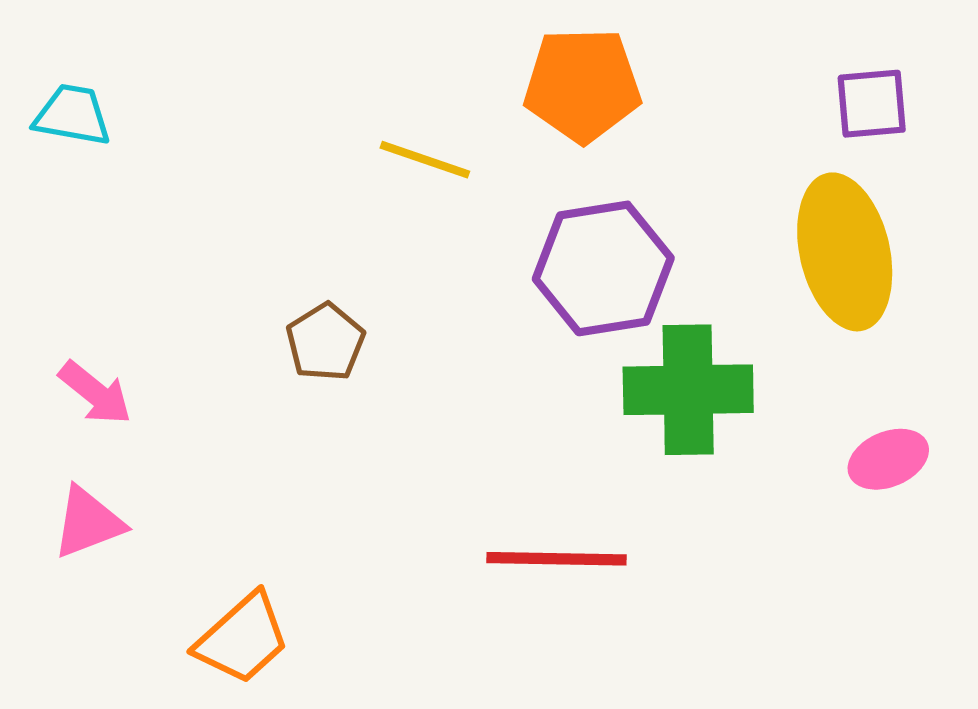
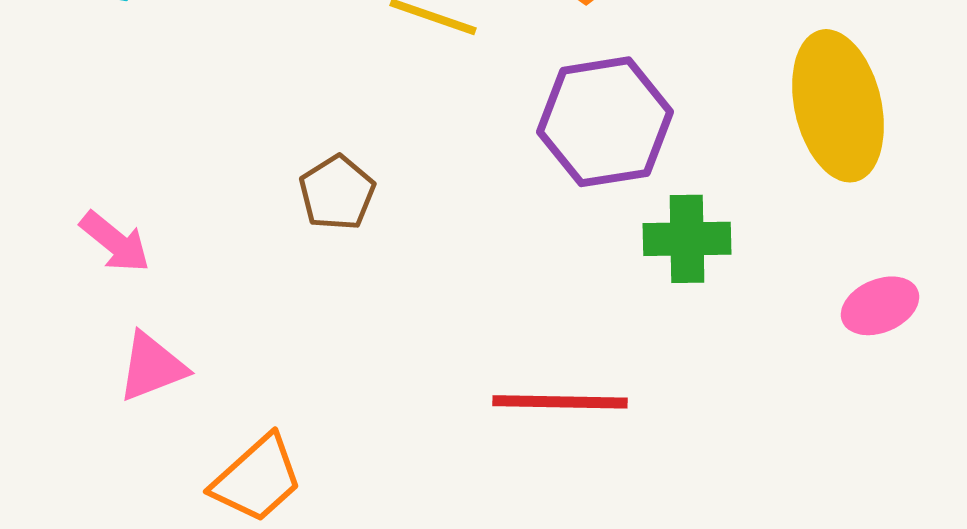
green cross: (688, 390) -> (687, 239), size x0.7
pink triangle: (88, 522) -> (152, 367), moved

